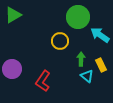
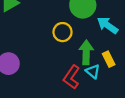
green arrow: (81, 59) -> (86, 52), size x1.5
red L-shape: (43, 81) -> (72, 77), moved

